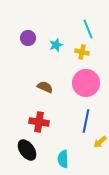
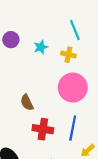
brown semicircle: (45, 87) -> (27, 102), moved, turned -140
red cross: (39, 122) -> (43, 129), moved

